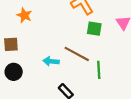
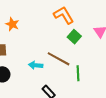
green square: (94, 29) -> (74, 37), turned 32

